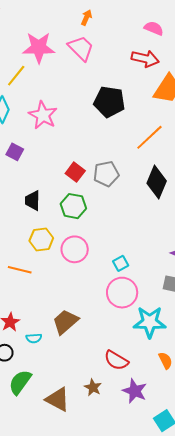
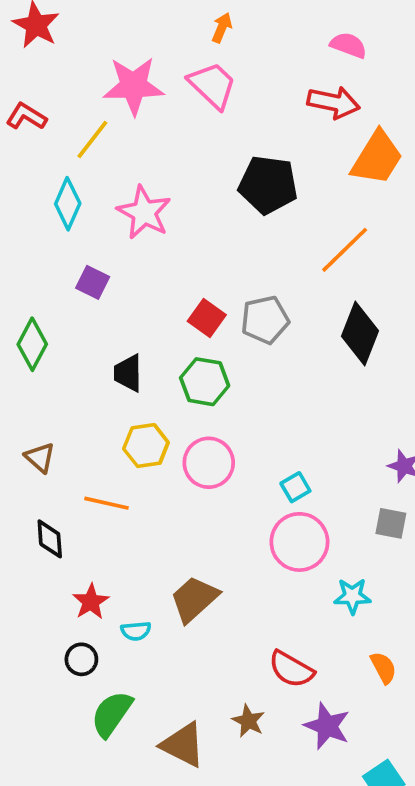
cyan star: (150, 322) -> (352, 596), size x0.6

